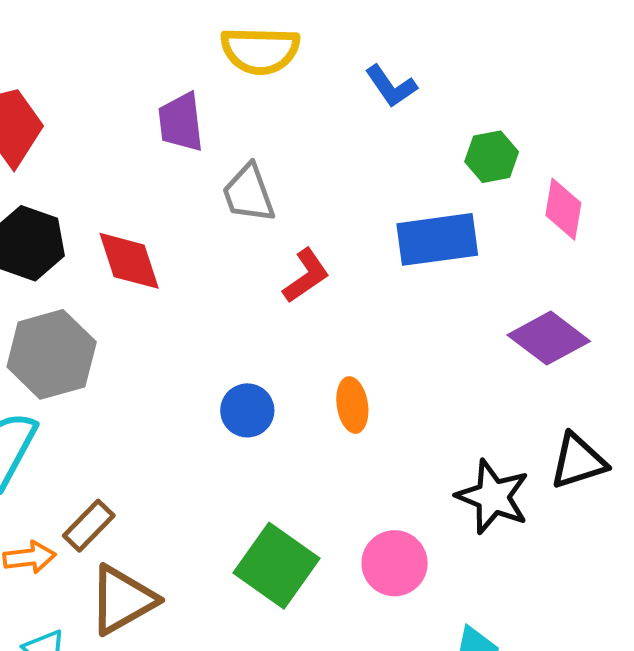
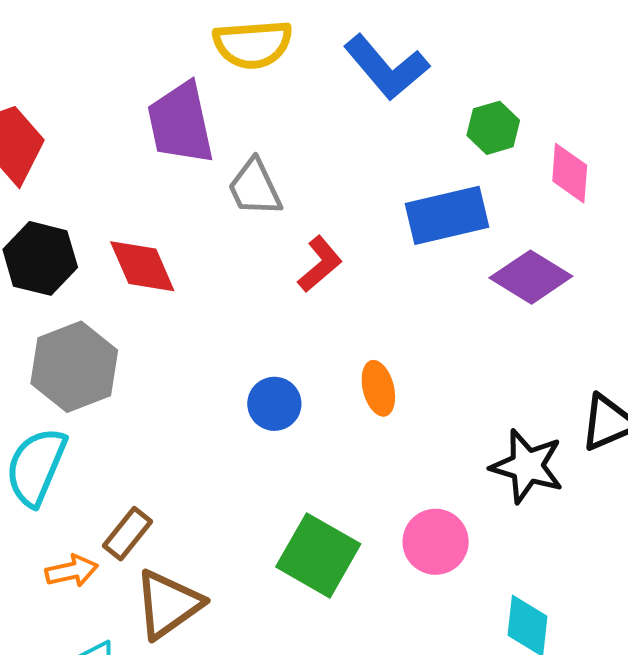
blue L-shape: (391, 86) -> (386, 67), size x1.6
purple trapezoid: (181, 122) -> (181, 123), size x1.4
purple diamond: (549, 338) -> (531, 277), moved

